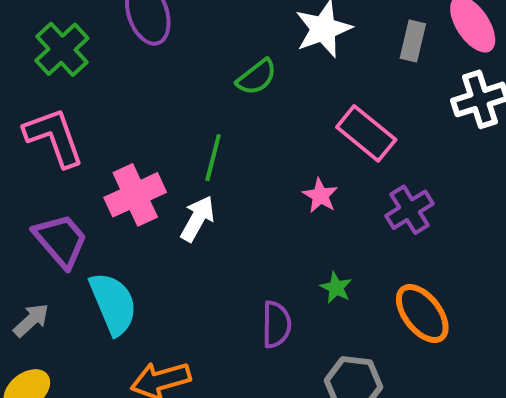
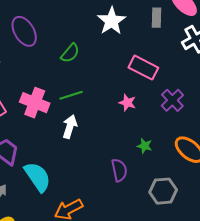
green semicircle: (257, 77) -> (70, 53), moved
green line: (213, 158) -> (71, 95), turned 70
pink cross: (135, 195) -> (35, 103), moved, turned -32

